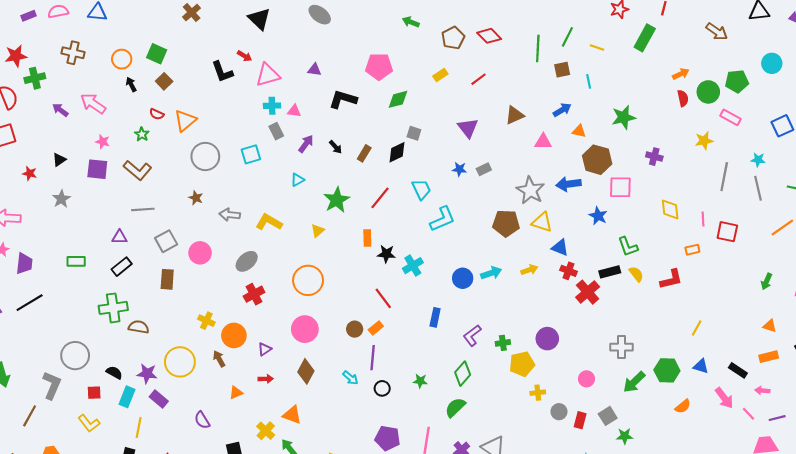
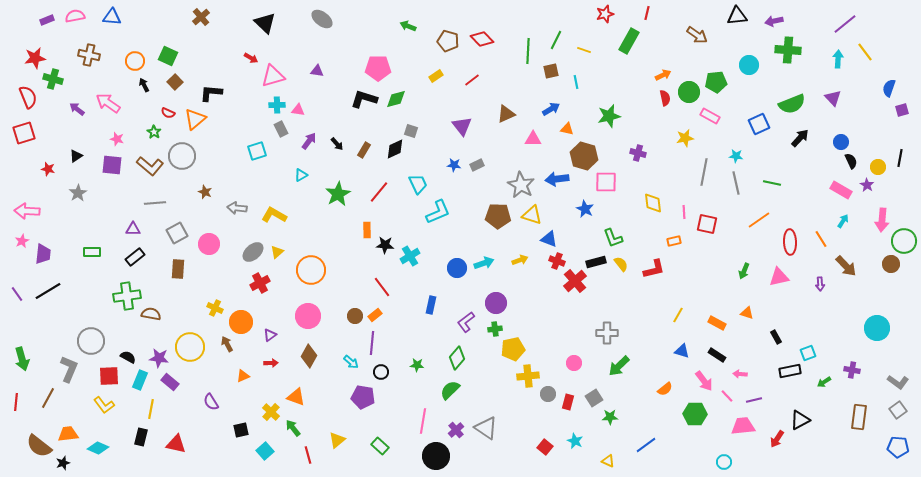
brown pentagon: (453, 38) -> (448, 41), turned -30
black L-shape: (222, 72) -> (211, 93), moved, turned 115
green cross: (35, 78) -> (53, 79), turned 30
black L-shape: (343, 99) -> (364, 99), moved
gray circle: (205, 157) -> (182, 156), moved
yellow triangle: (318, 231) -> (277, 252), moved
purple circle: (547, 339) -> (496, 303), moved
orange rectangle: (769, 357) -> (717, 323), moved, turned 42
green hexagon: (667, 370) -> (695, 414), moved
red square: (94, 393) -> (109, 376), size x1.5
yellow cross: (538, 393) -> (528, 376), size x1.5
purple pentagon: (387, 438) -> (363, 397), moved

